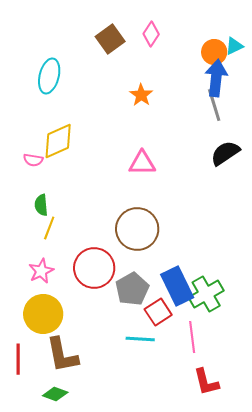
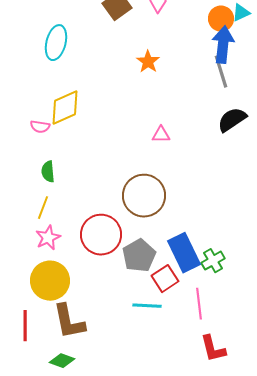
pink triangle: (142, 163) -> (161, 135), moved, size x0.7
yellow line: (49, 228) -> (43, 208), moved
green cross: (206, 294) -> (213, 261), size x0.7

